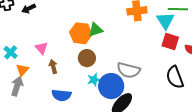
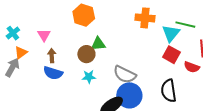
green triangle: (96, 30) -> (98, 44), moved
orange hexagon: (81, 33) -> (84, 15), moved
blue circle: (111, 86) -> (129, 95), moved
blue semicircle: (62, 95) -> (53, 73), moved

